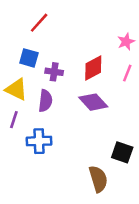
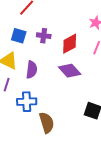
purple cross: (54, 72) -> (44, 36), moved
brown semicircle: (98, 179) -> (47, 123), moved

